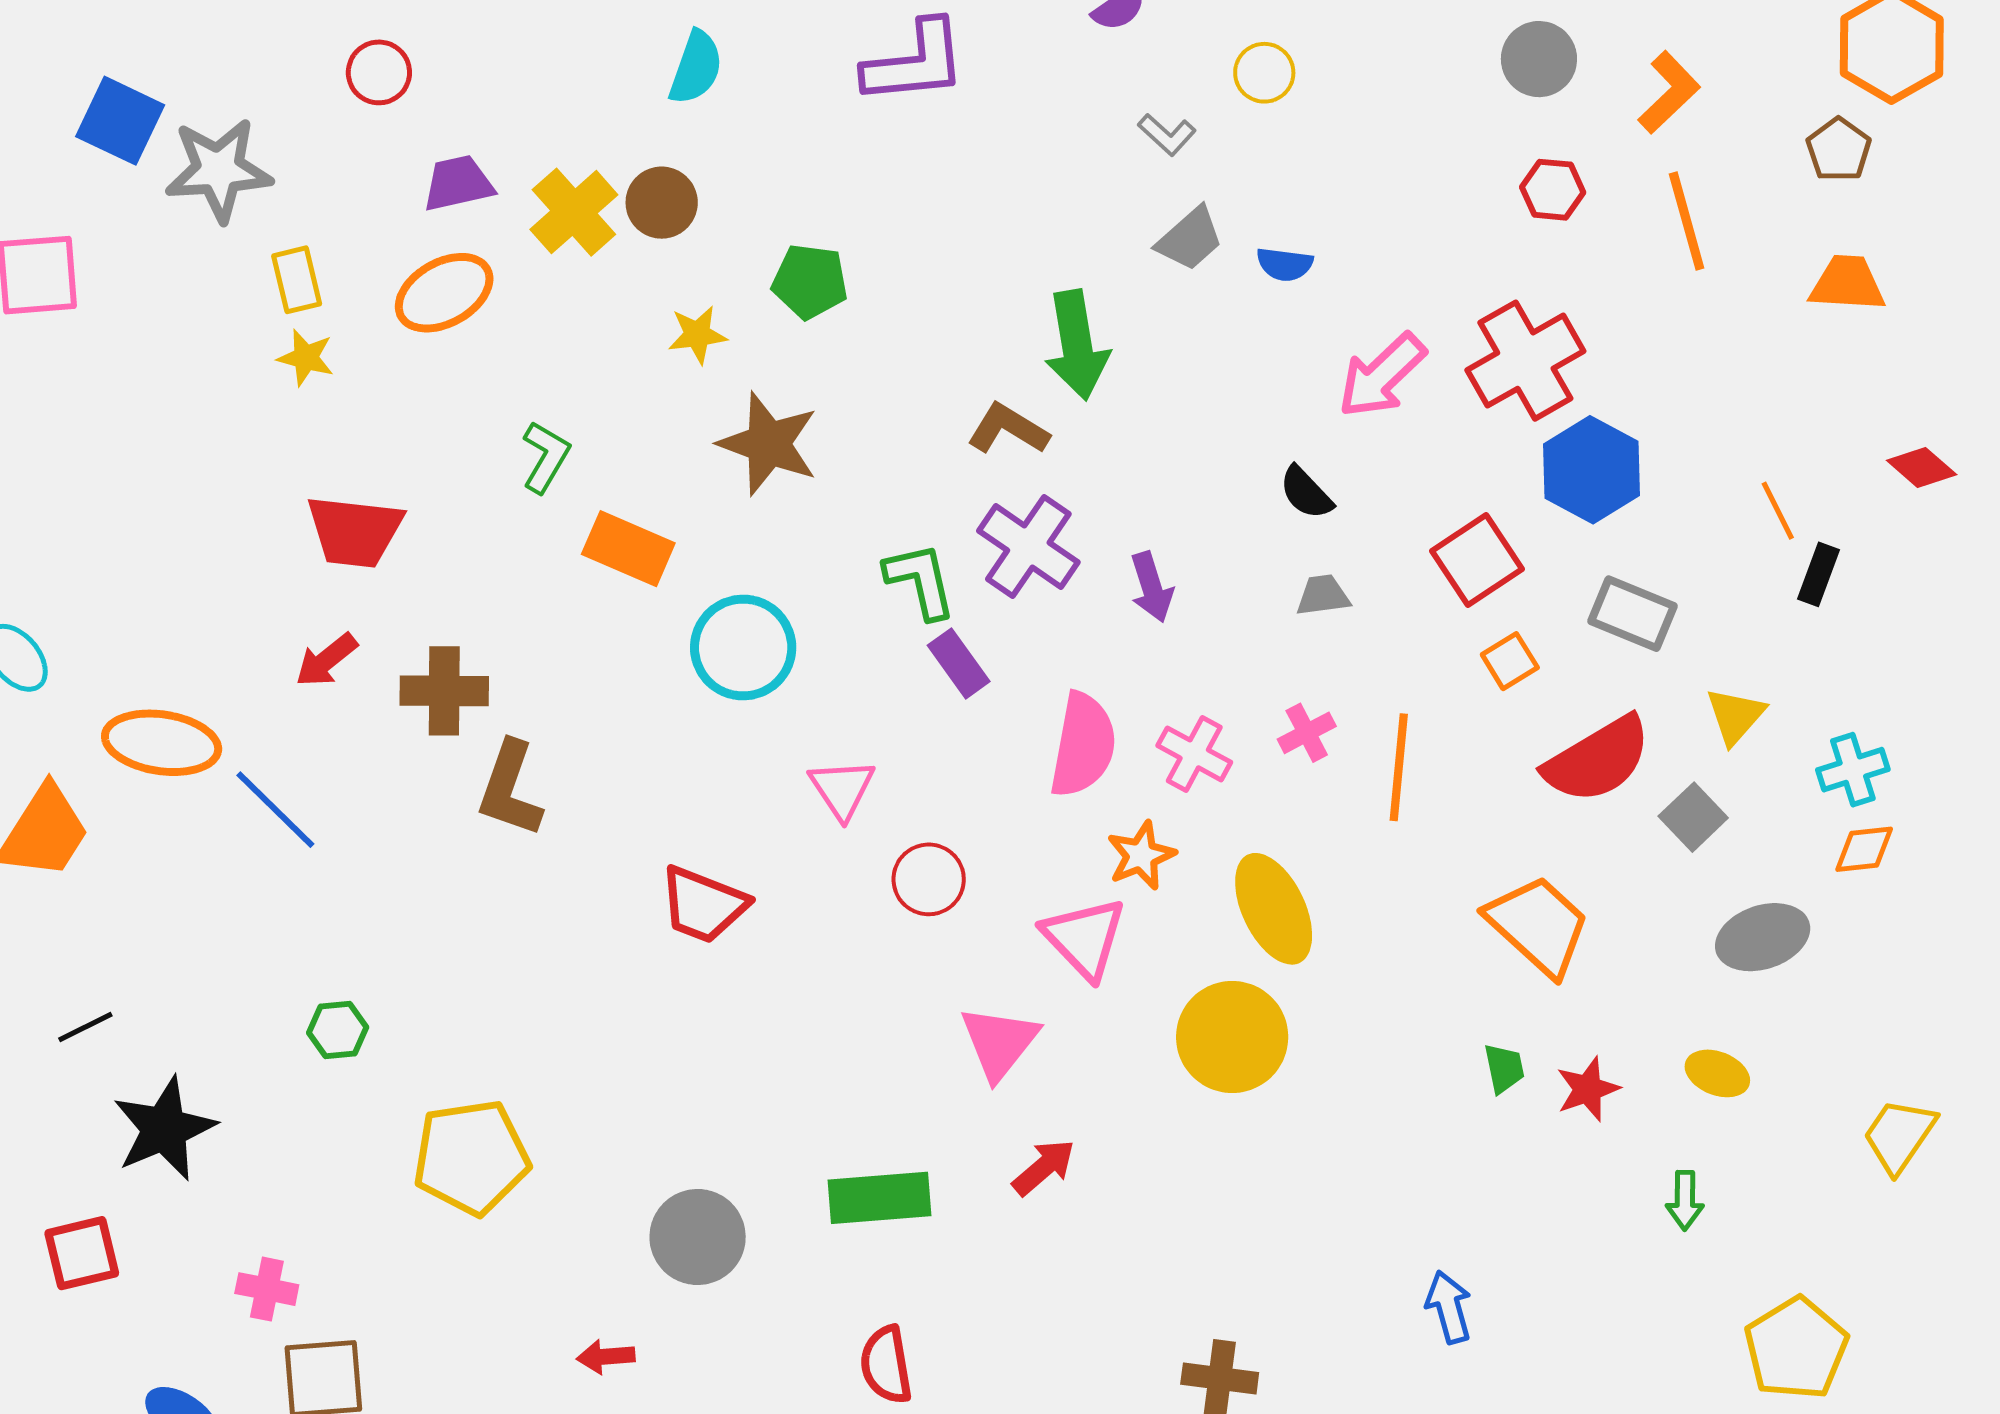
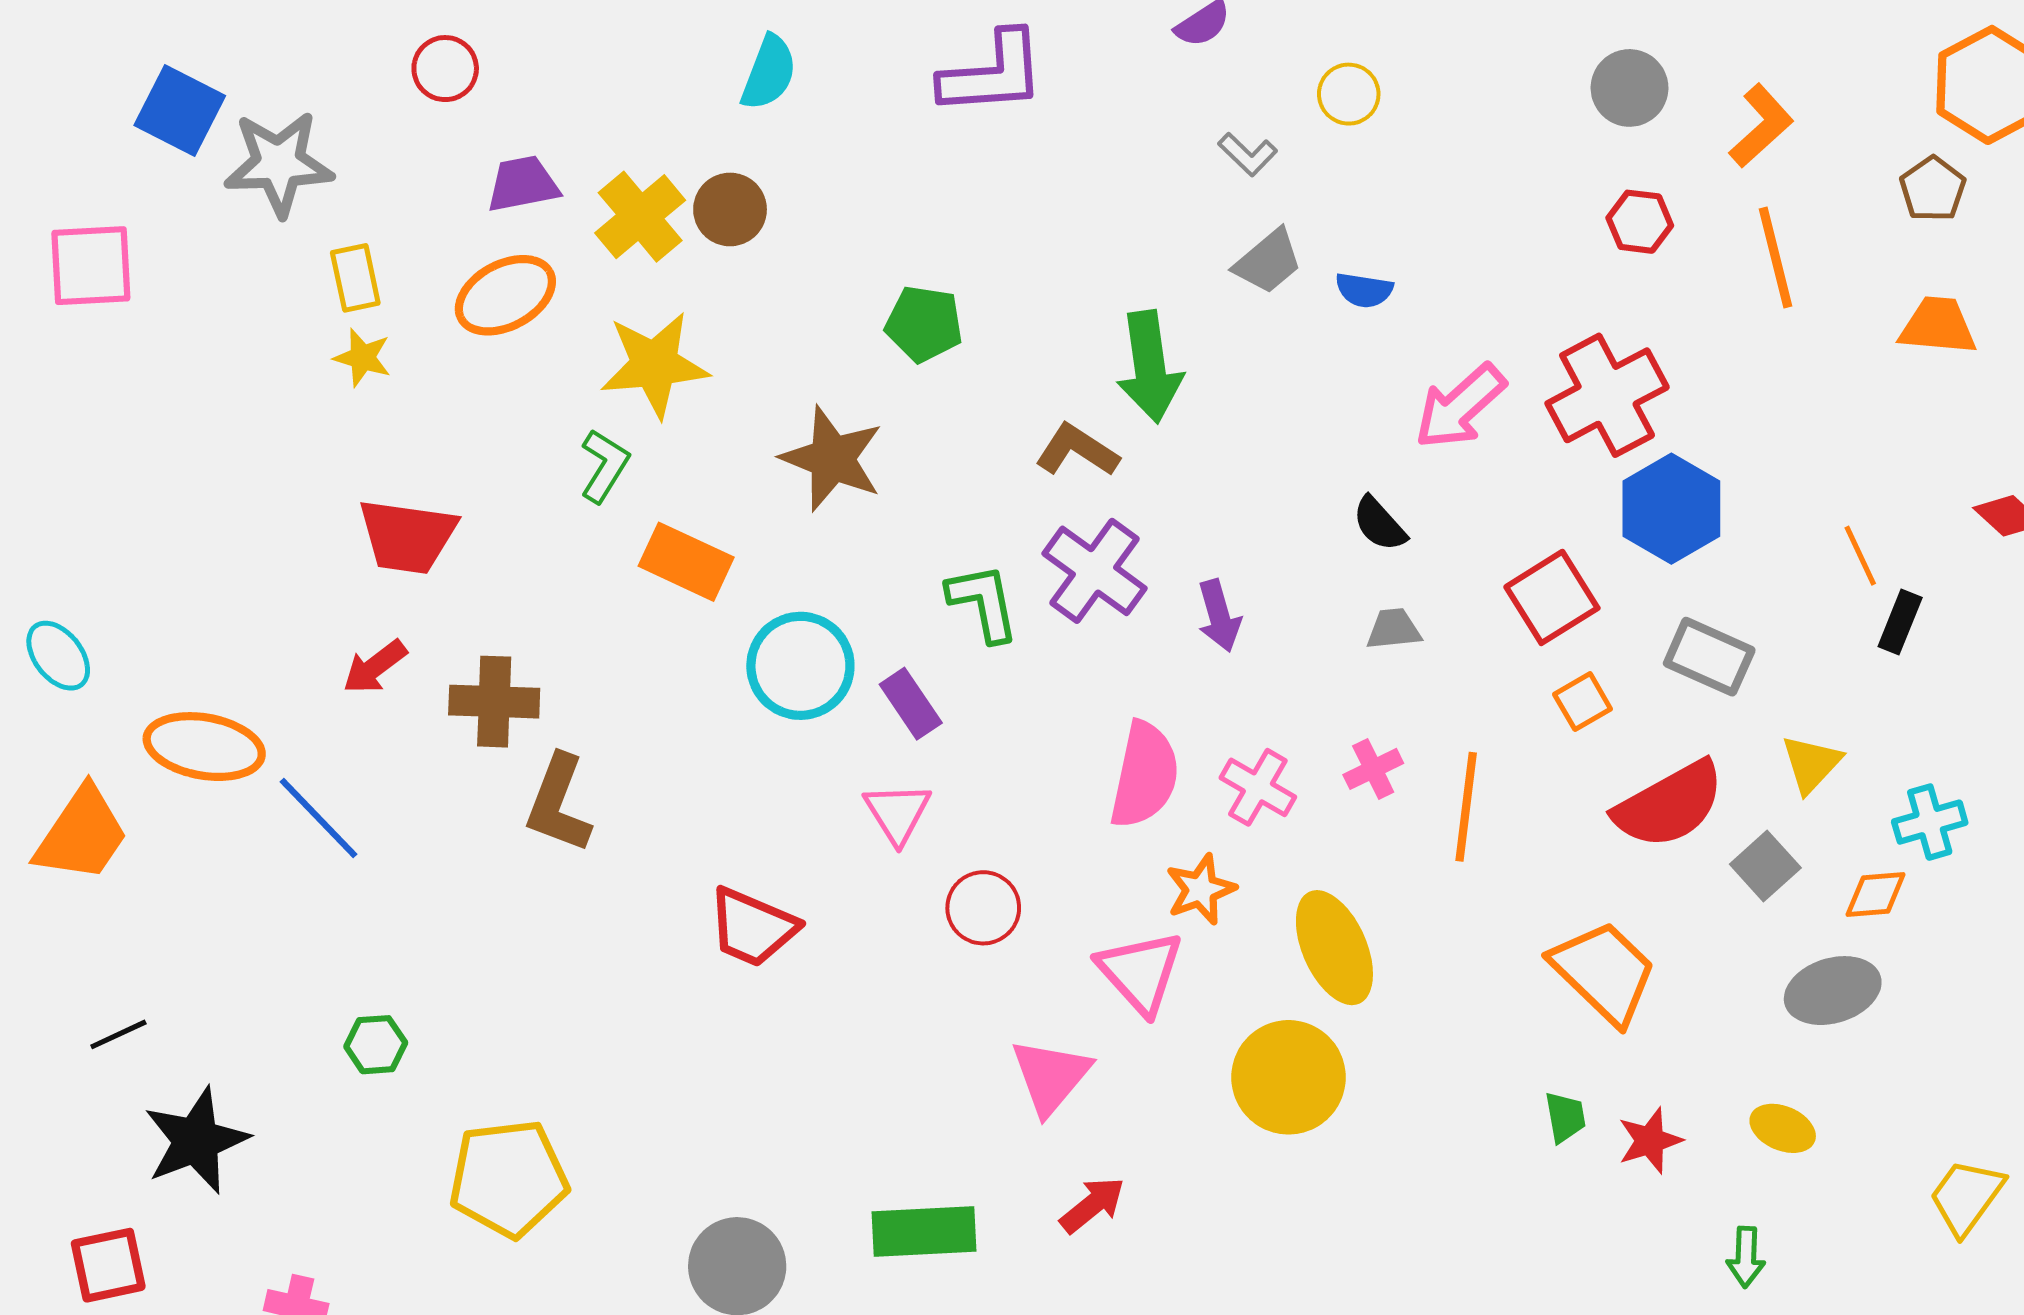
green pentagon: (810, 281) -> (924, 324), moved
yellow star: (697, 335) -> (654, 365), moved, size x1.8
purple rectangle: (959, 663) -> (911, 704), moved
orange diamond: (1864, 849) -> (1876, 895), moved

